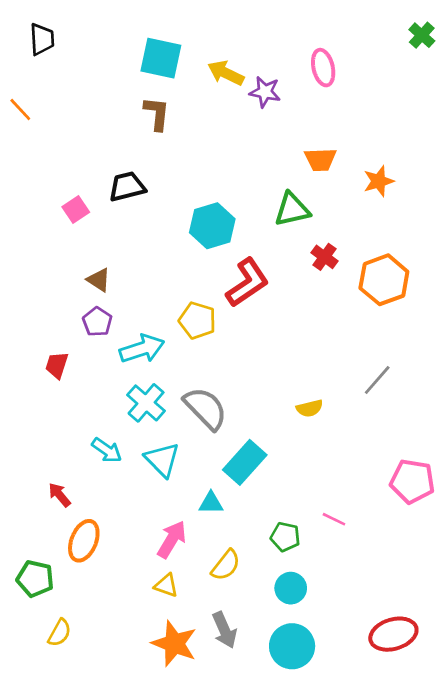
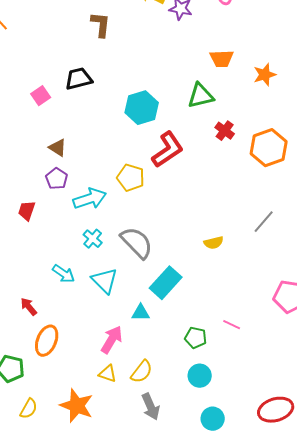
cyan cross: (146, 403) -> (93, 239), size x0.7
yellow semicircle: (226, 565) -> (142, 372), moved
orange star: (174, 644) -> (77, 406), moved
cyan circle: (292, 646) -> (213, 419), moved, size x0.7

